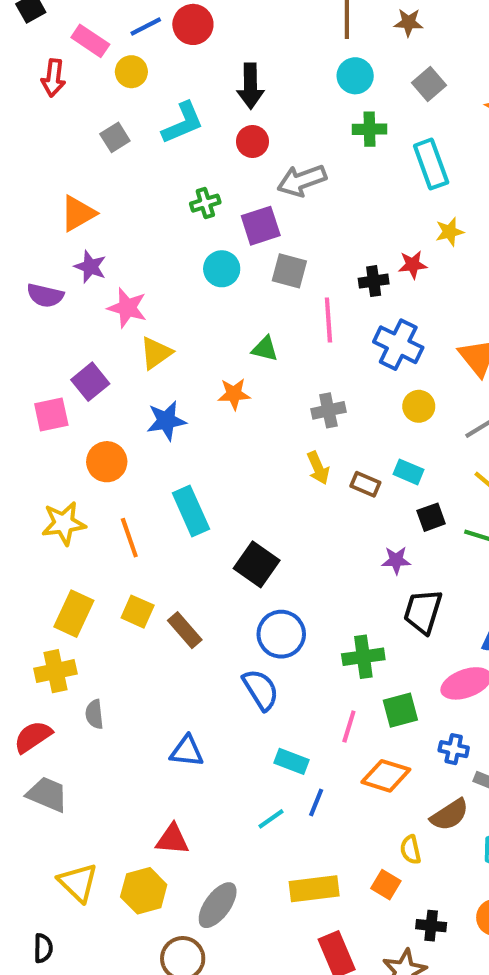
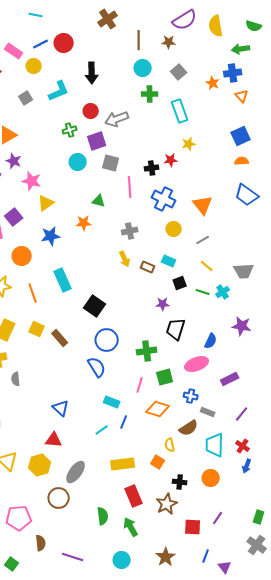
red circle: (252, 141) -> (91, 111), moved
blue triangle: (187, 751) -> (61, 408), moved, turned 36

